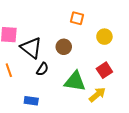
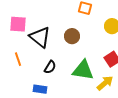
black semicircle: (42, 69) -> (50, 67), moved

